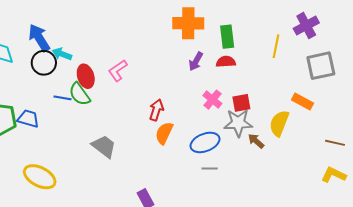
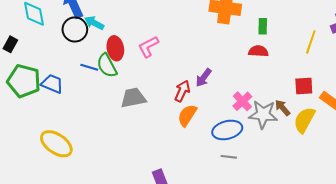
green rectangle: (227, 37) -> (263, 26), size x0.7
purple arrow: (196, 61) -> (204, 78), moved
pink cross: (212, 100) -> (242, 101), moved
red square: (241, 103) -> (304, 86), moved
brown arrow: (256, 141) -> (282, 108), moved
gray trapezoid: (104, 146) -> (133, 98), moved, turned -56

